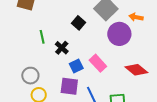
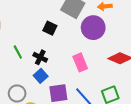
pink rectangle: (98, 63) -> (80, 62), turned 36
blue square: (76, 66) -> (41, 76), moved

